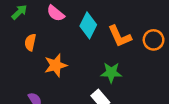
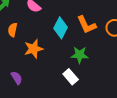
cyan diamond: (88, 25) -> (61, 28), moved

